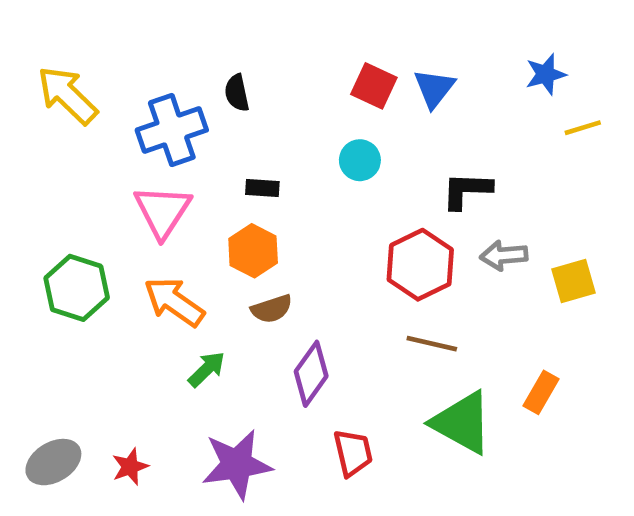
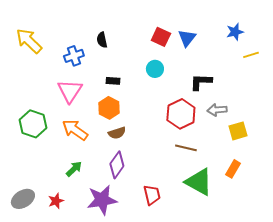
blue cross: (172, 130) -> (74, 56), size x0.7
yellow square: (573, 281) -> (238, 131), moved
green arrow: (207, 369) -> (74, 169), moved
purple diamond: (311, 374) -> (117, 165), moved

